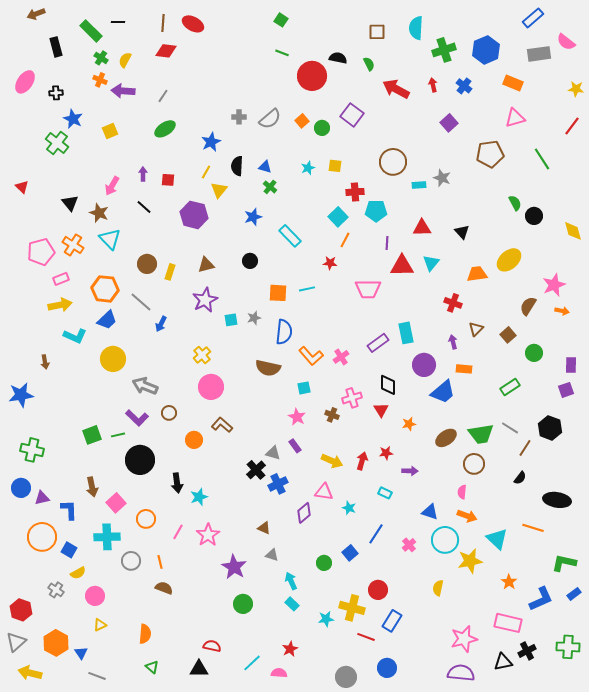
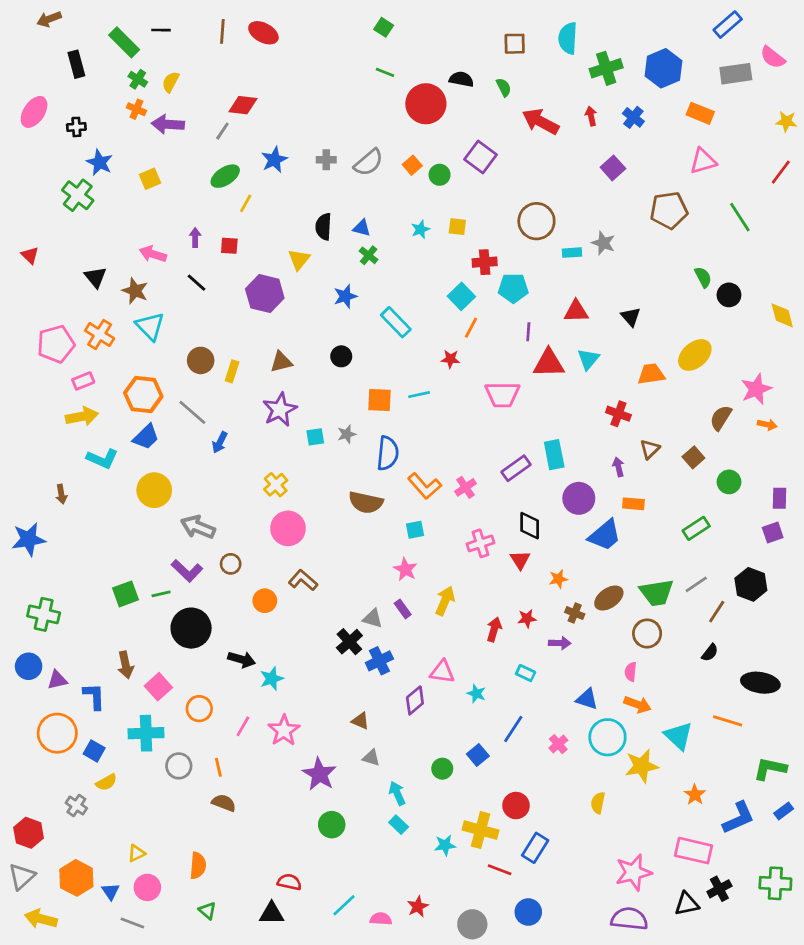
red diamond: (166, 51) -> (243, 105), moved
blue star: (211, 142) -> (274, 160), moved
yellow line: (206, 172) -> (246, 203), moved
pink arrow: (112, 186) -> (153, 254), turned 78
brown cross: (332, 415) -> (575, 613), moved
gray line: (510, 428) -> (696, 584), turned -66
yellow arrow: (332, 461) -> (445, 601), moved, turned -90
black arrow: (177, 483) -> (242, 659), turned -66
pink circle: (95, 596) -> (147, 887), moved
red star: (290, 649) -> (418, 907), moved

